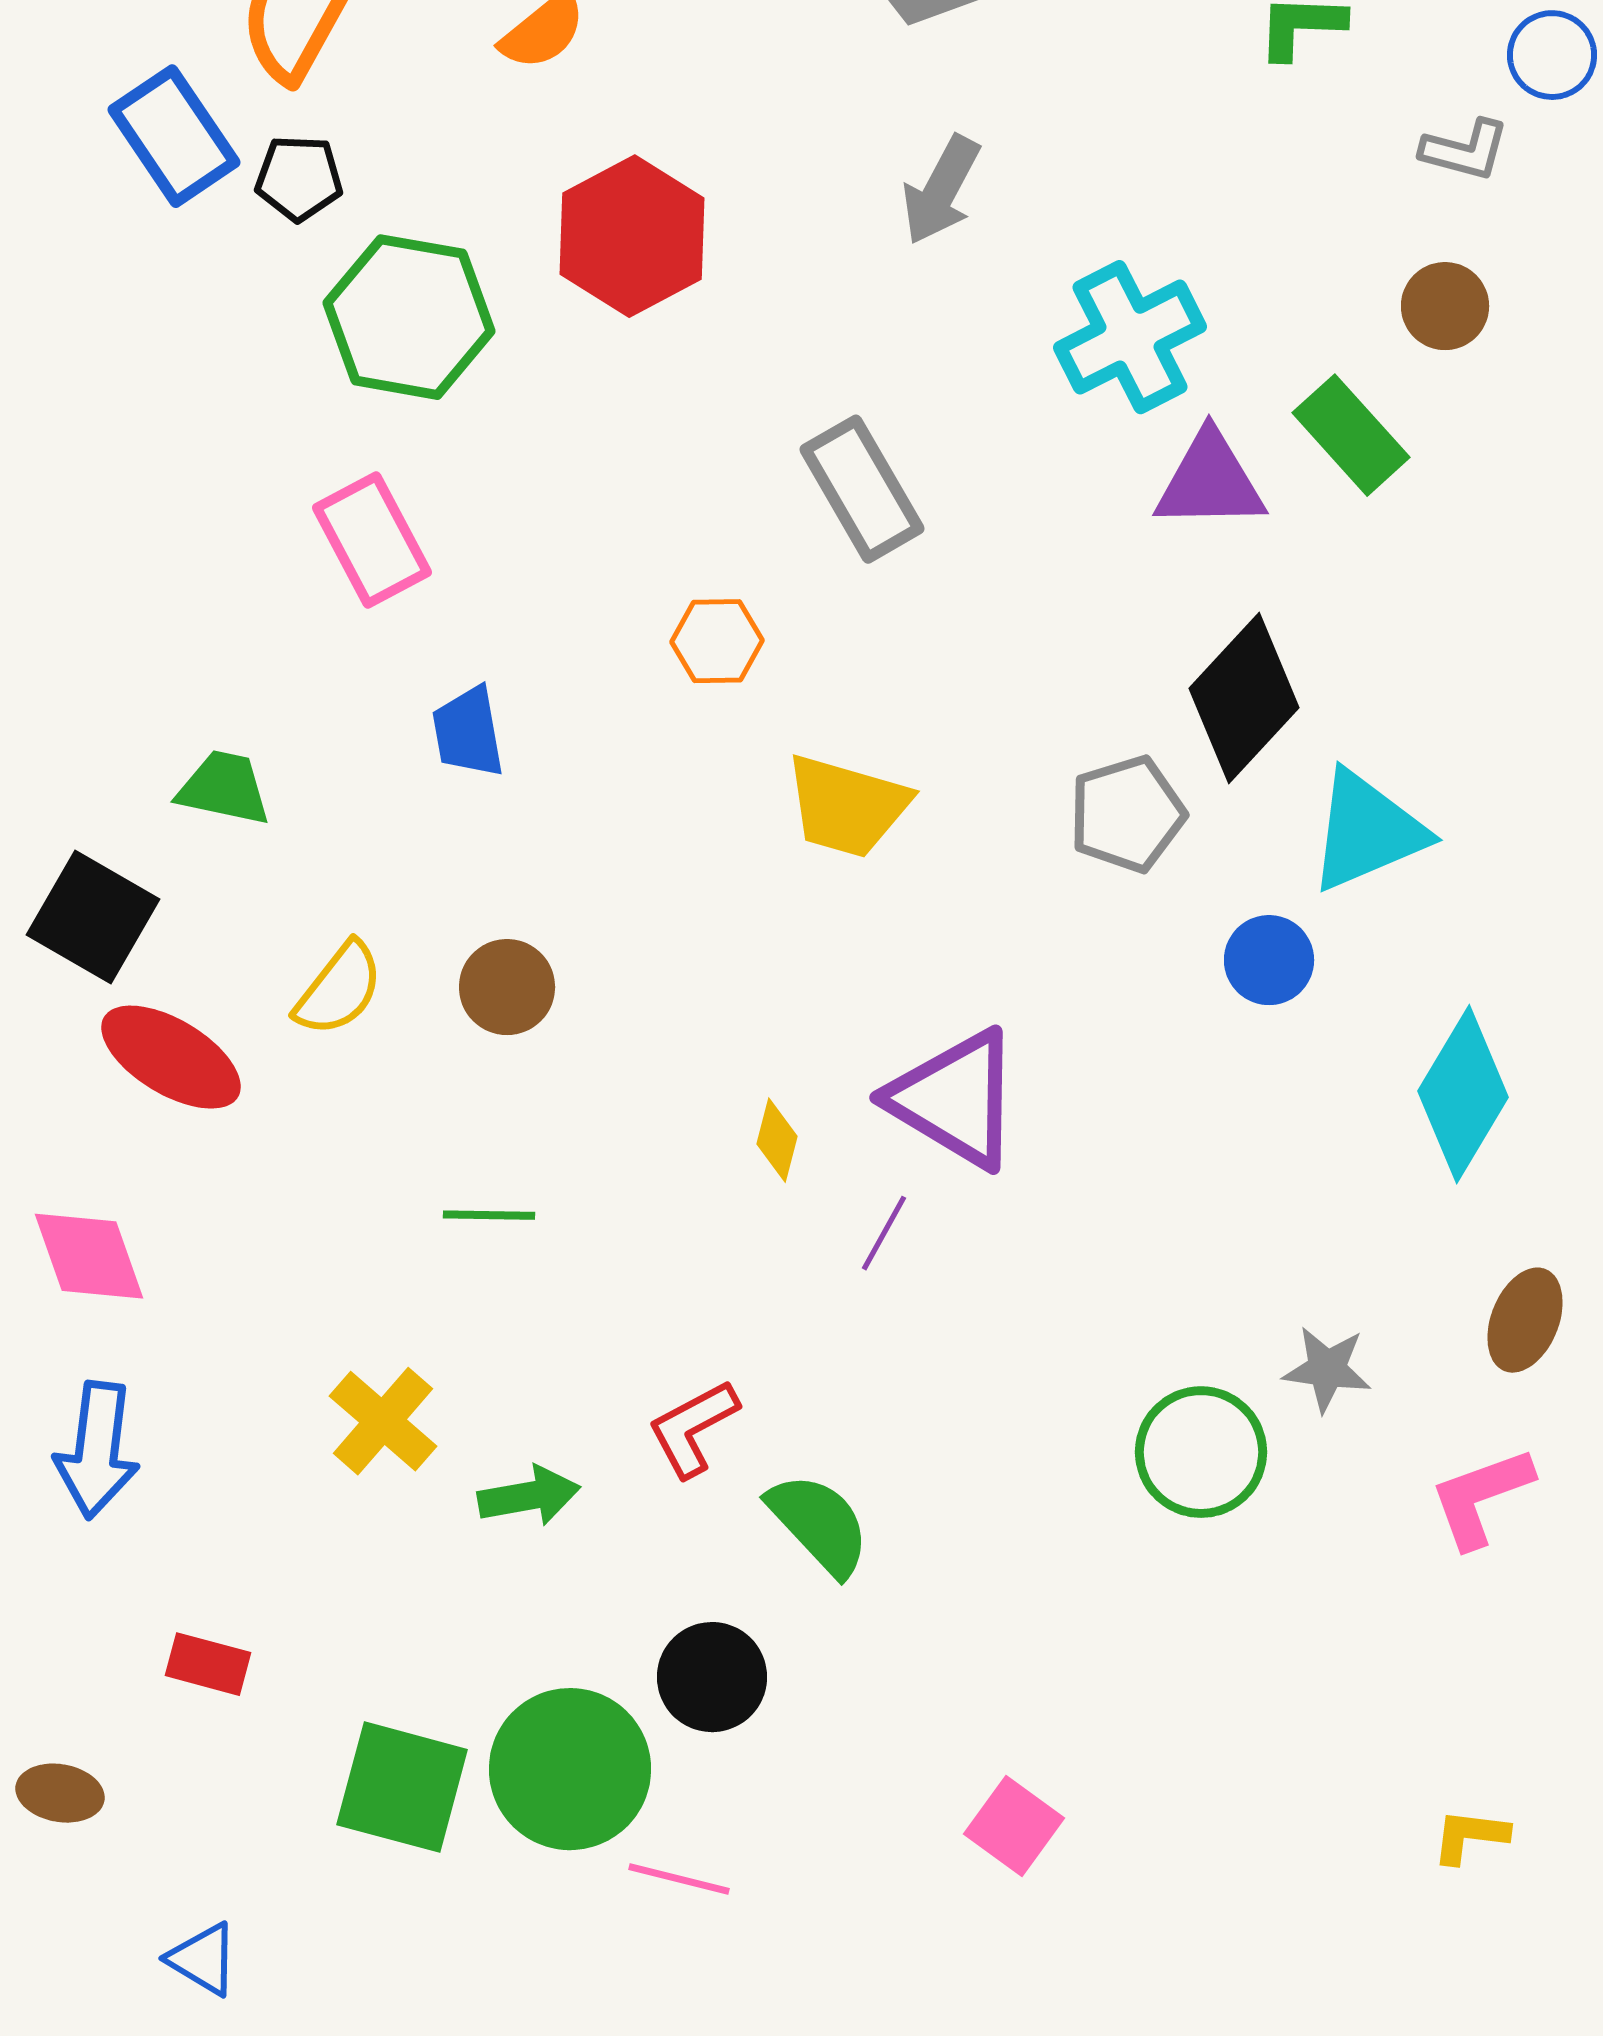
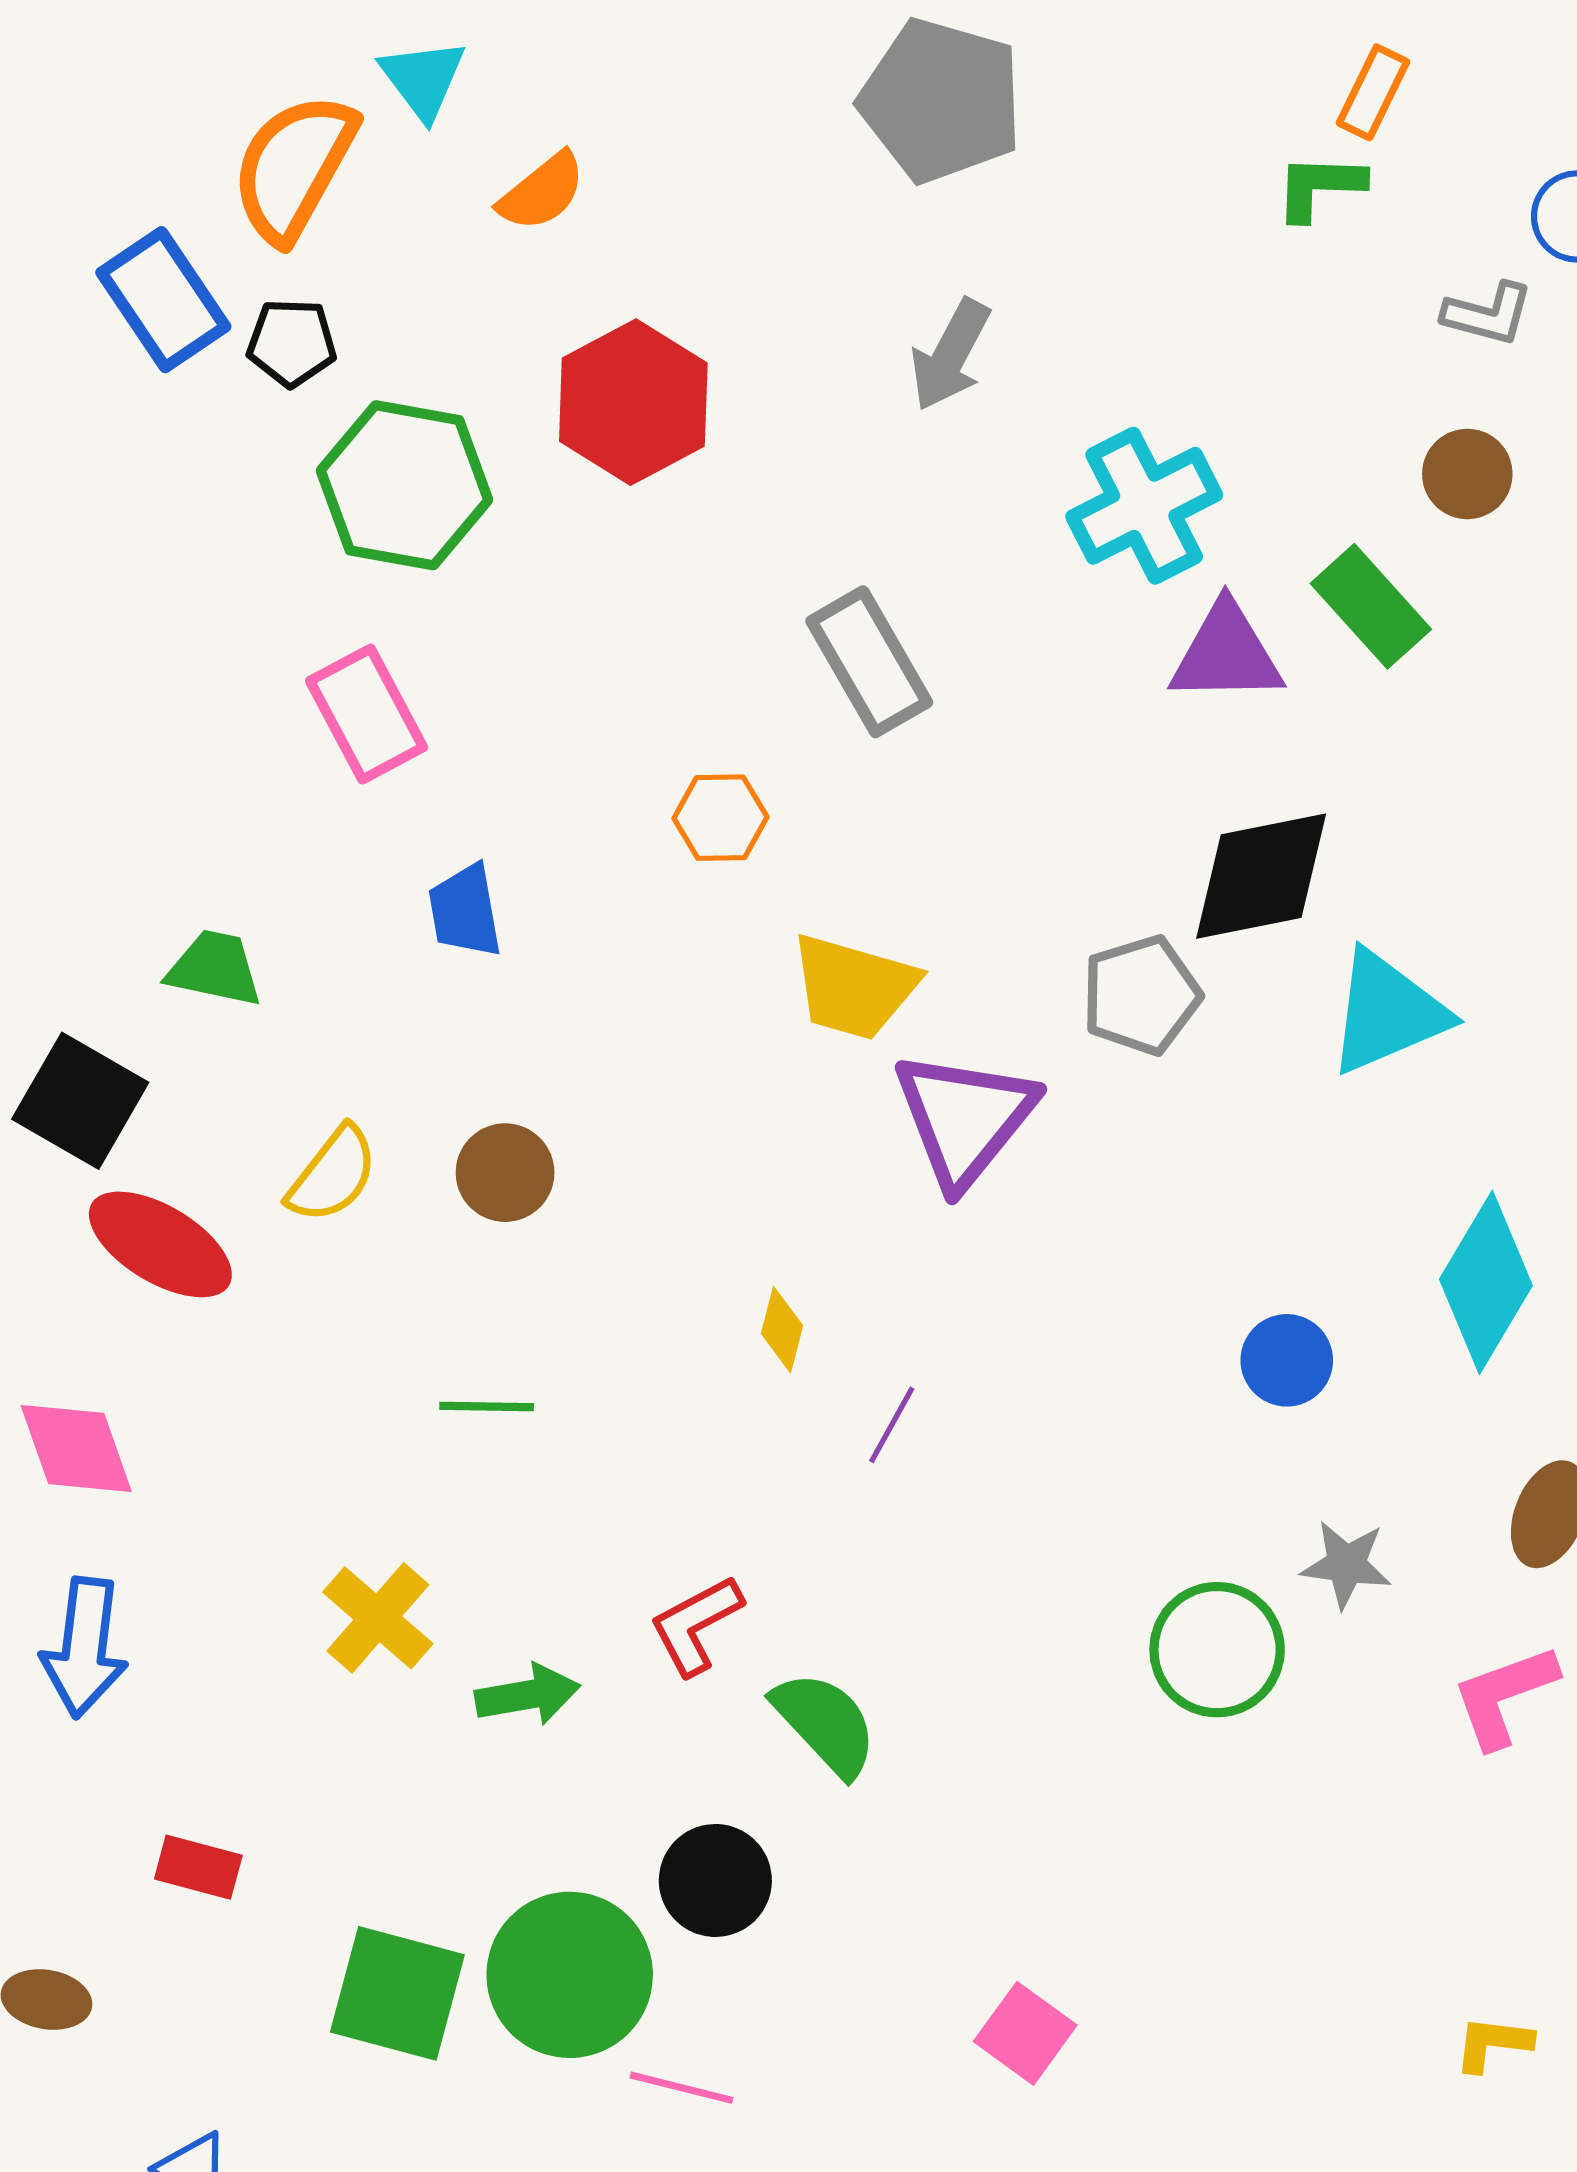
black diamond: (1244, 698) -> (1261, 876), turned 36
blue circle: (1269, 960) -> (1287, 1360), moved
purple triangle: (955, 1099) -> (965, 1118), moved, turned 38

